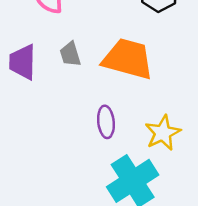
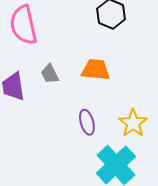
orange trapezoid: (128, 59) -> (96, 70), size x0.7

